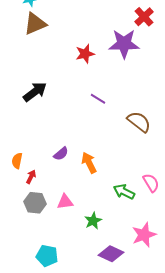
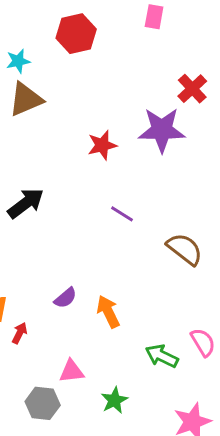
gray hexagon: (35, 203) -> (43, 403), moved

